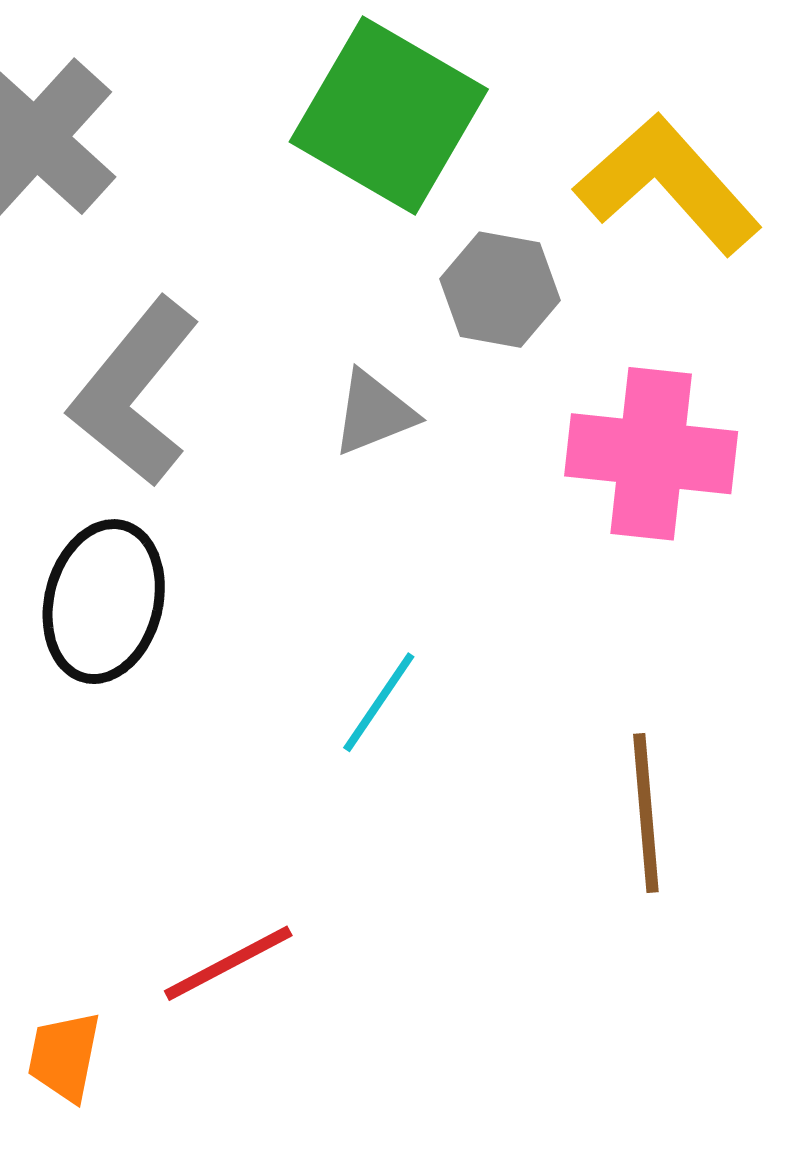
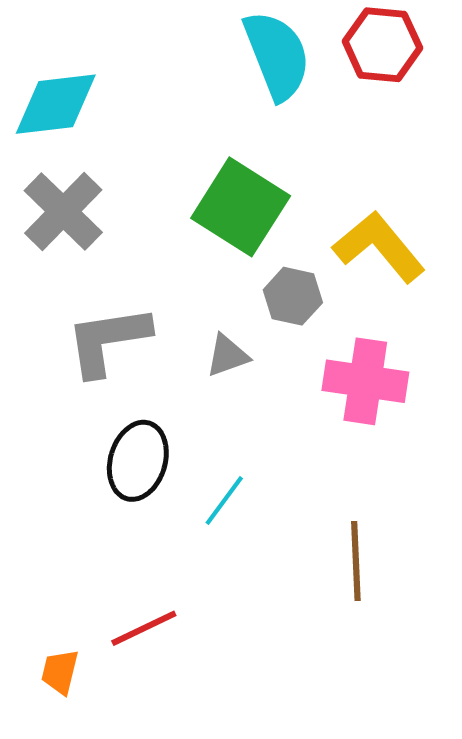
gray L-shape: (134, 392) -> (108, 340), turned 40
black ellipse: (104, 602) -> (138, 461), moved

